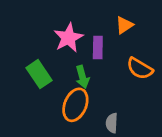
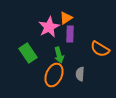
orange triangle: (124, 25) -> (66, 18), moved
gray semicircle: (112, 123) -> (80, 74), moved

